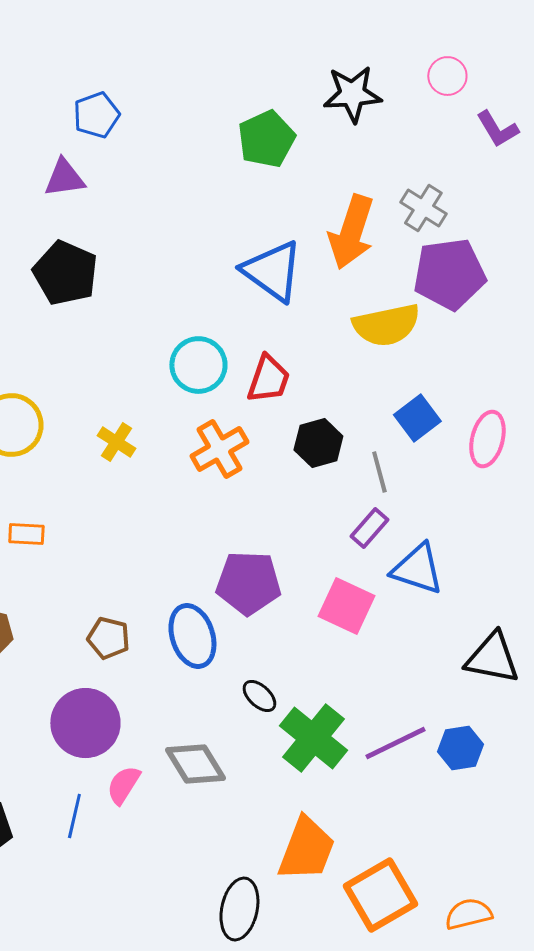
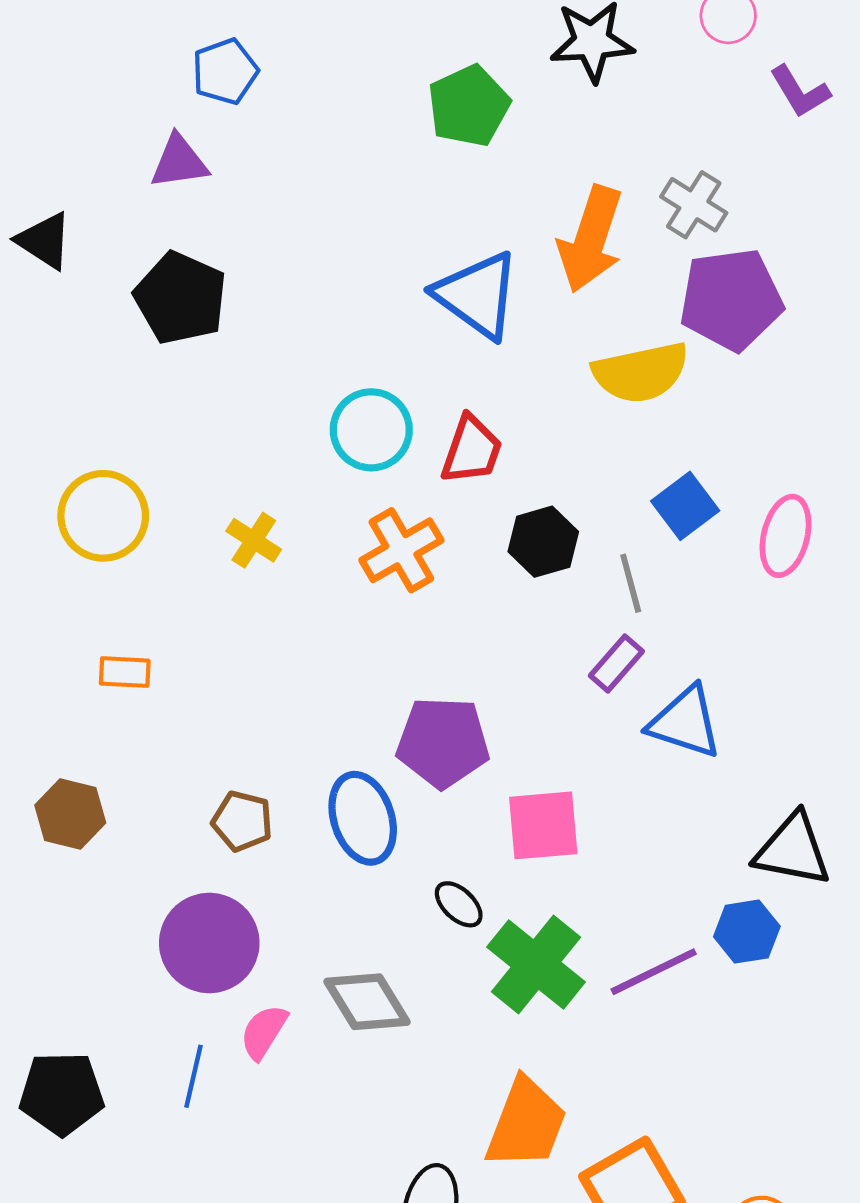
pink square: (346, 606) -> (543, 825), moved, turned -30
blue hexagon: (460, 748) -> (747, 932), moved

